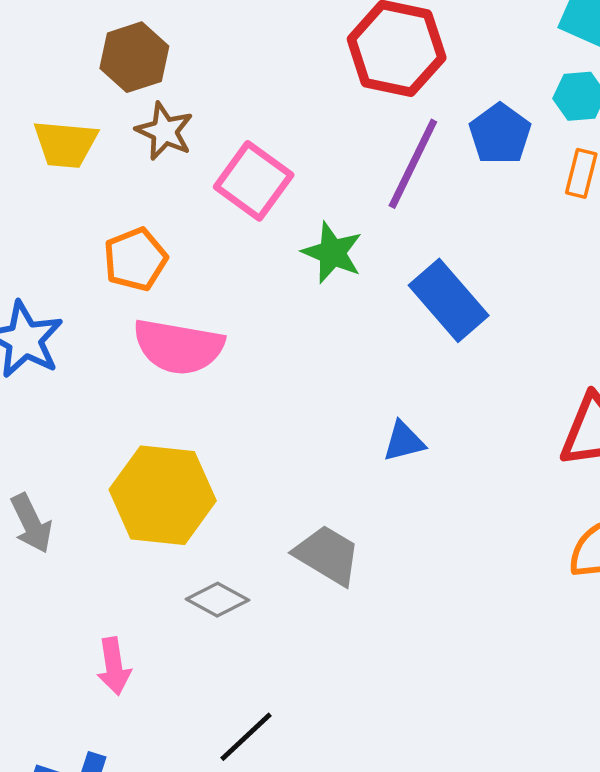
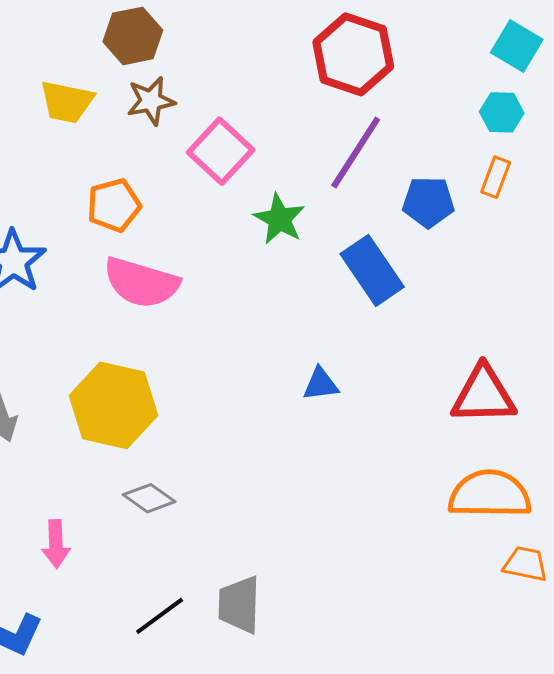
brown star: (164, 131) -> (151, 101), turned 30
blue pentagon: (500, 134) -> (428, 202), moved, turned 30
gray trapezoid: (327, 555) -> (239, 605), moved, turned -126

